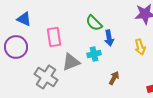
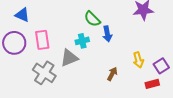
pink rectangle: (54, 37) -> (42, 40), moved
yellow arrow: (140, 47) -> (138, 60), moved
cyan cross: (94, 54) -> (82, 41), moved

